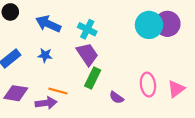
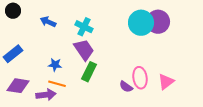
blue arrow: (48, 24) -> (48, 22), size x0.7
blue star: (45, 55) -> (55, 65), moved
purple semicircle: (117, 98) -> (126, 87), moved

